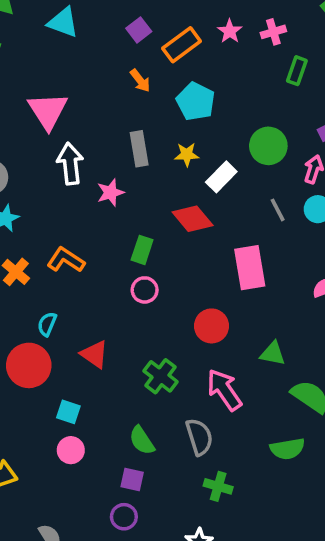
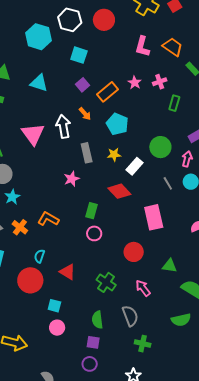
white arrow: (70, 164) -> (63, 126), moved
pink arrow: (224, 390) -> (143, 288), size x0.7
green semicircle: (142, 440) -> (97, 320), turned 30

